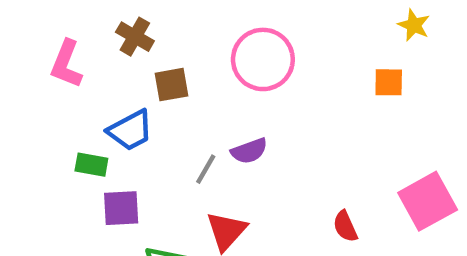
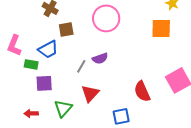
pink L-shape: (66, 64) -> (14, 45), moved
orange square: (389, 82) -> (161, 28), size x1.5
red semicircle: (345, 226) -> (142, 91), size x1.5

